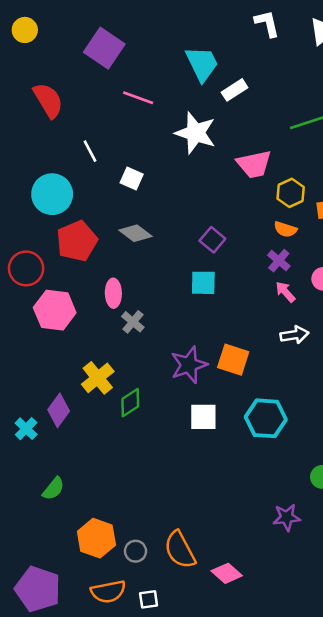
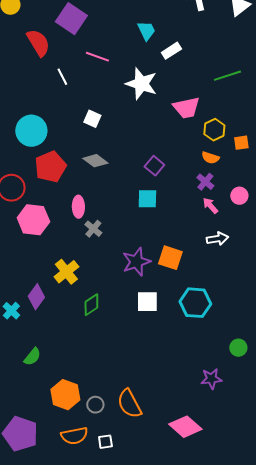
cyan trapezoid: (202, 64) -> (146, 31), size x0.7
red semicircle: (48, 100) -> (38, 43), moved
white line: (90, 151) -> (62, 77), moved
green diamond: (130, 403) -> (91, 305), moved
pink diamond: (227, 573) -> (185, 427), moved, size x1.4

